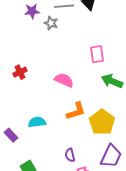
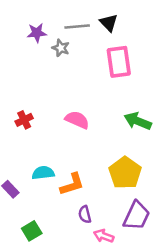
pink rectangle: (97, 54) -> (119, 62), moved, size x1.4
red cross: (20, 72) -> (24, 120), moved
orange L-shape: (76, 111) -> (72, 184), moved

